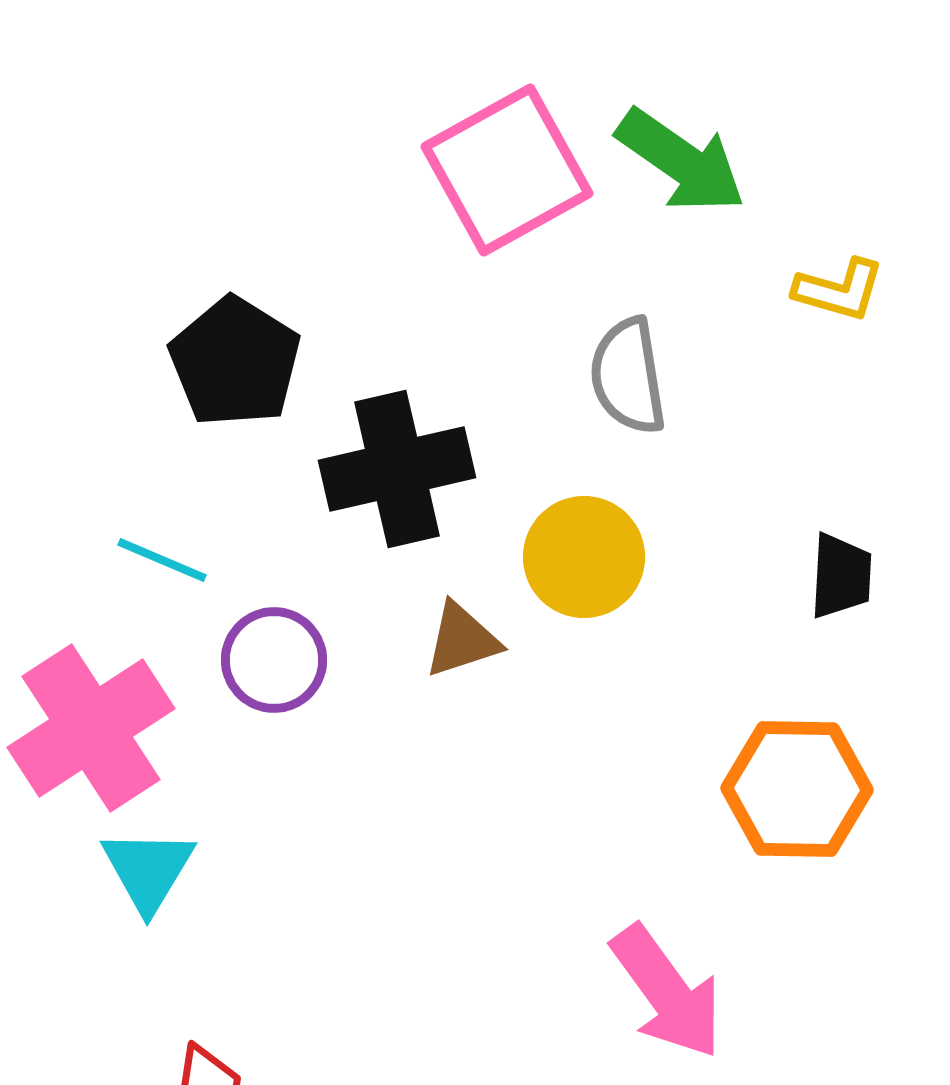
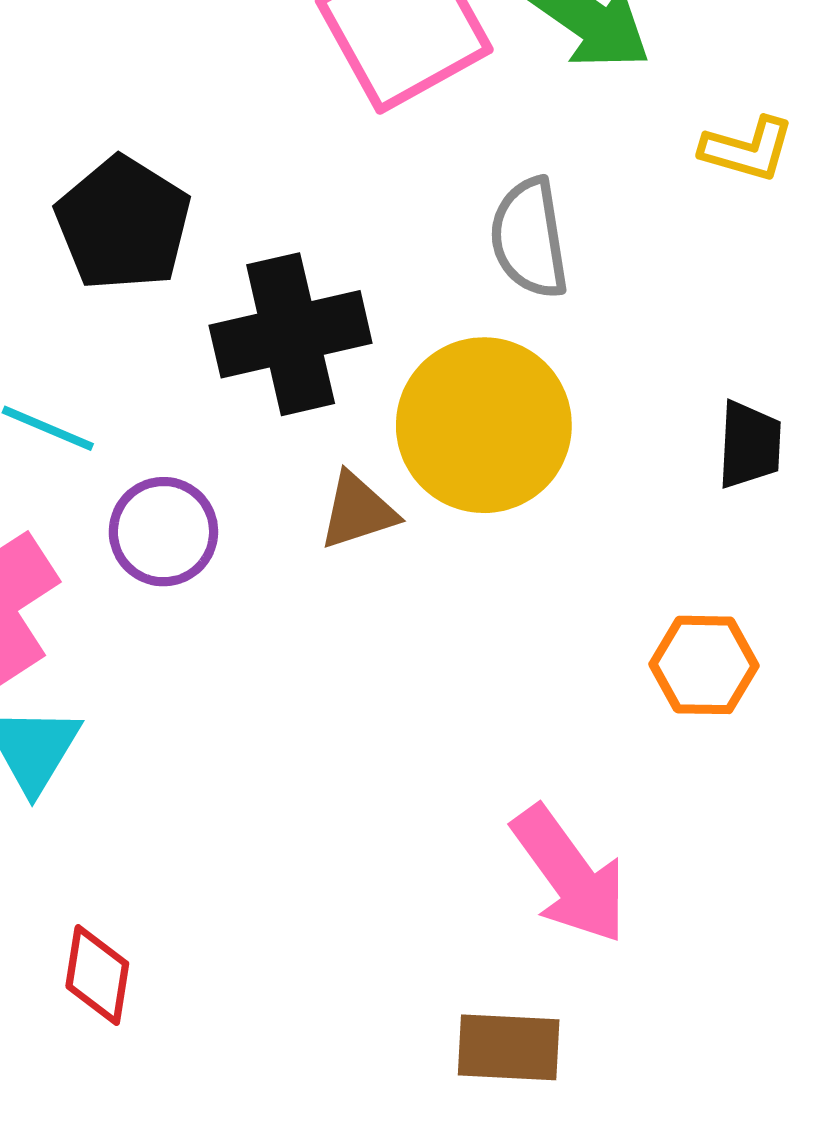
yellow circle: (584, 557) -> (484, 425), size x1.4
orange hexagon: (797, 789) -> (704, 665), size x0.7

